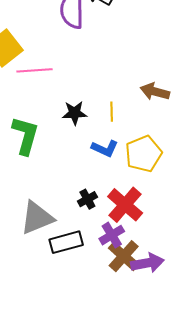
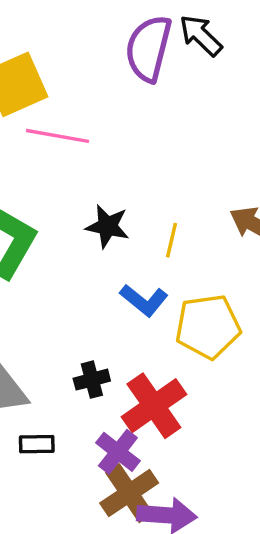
purple cross: (112, 235) -> (118, 452), turned -35
black rectangle: (66, 242) -> (37, 444), size x0.6

